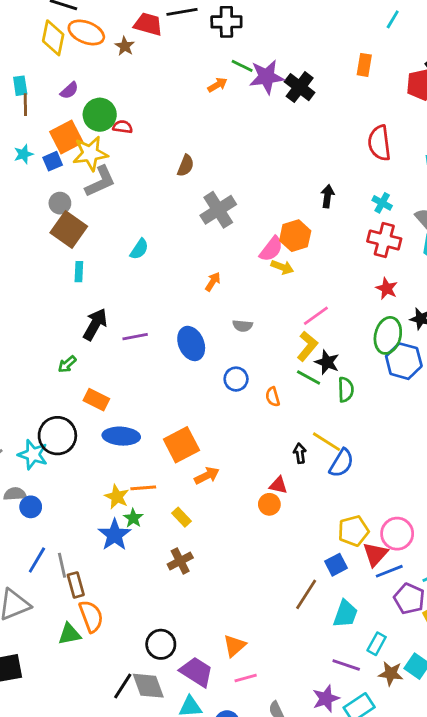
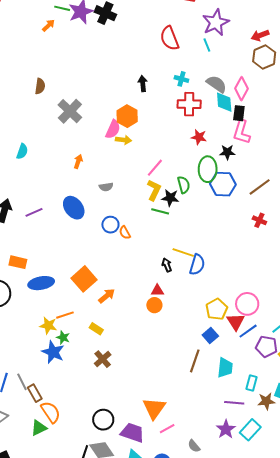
green semicircle: (346, 390) -> (184, 185), moved
orange semicircle: (273, 397) -> (125, 233), moved
orange triangle: (234, 646) -> (154, 408), size x1.4

